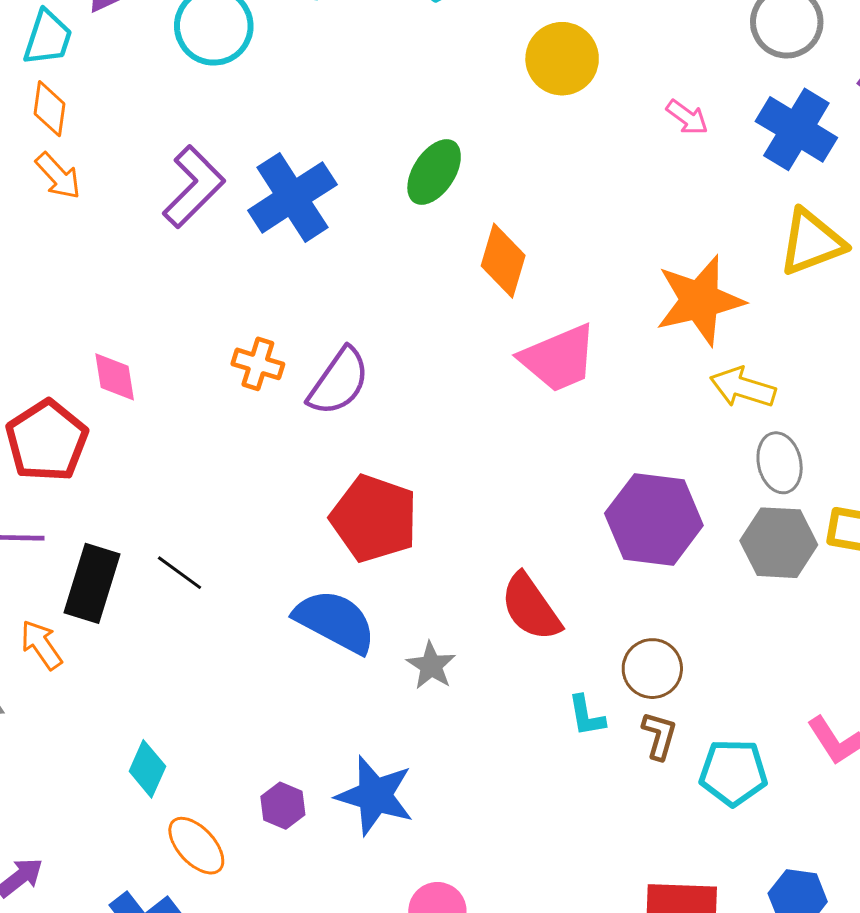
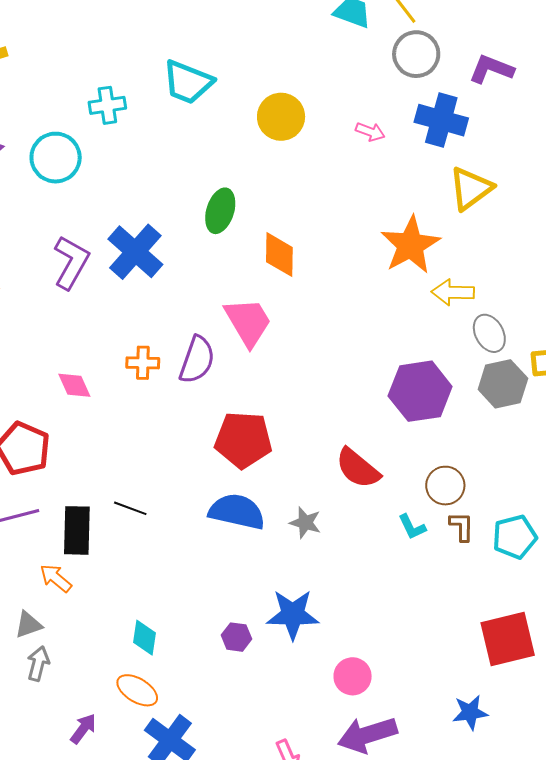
pink trapezoid: (559, 358) -> (248, 322), moved, turned -82
pink diamond: (115, 377) -> (74, 385), moved
orange ellipse: (196, 846) -> (137, 690), moved

